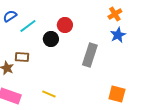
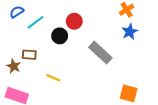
gray rectangle: (90, 55) -> (100, 53), turned -65
yellow line: (49, 94) -> (53, 78), moved

